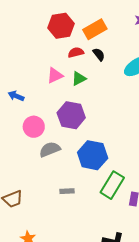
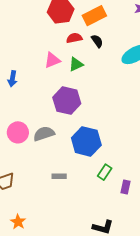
blue arrow: (16, 96) -> (13, 79), turned -105
pink circle: (34, 127) -> (18, 132), moved
green rectangle: (112, 185) -> (105, 172), size x0.6

